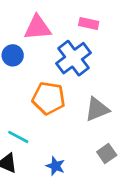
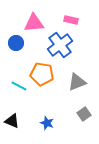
cyan line: (18, 137) -> (19, 86), moved

